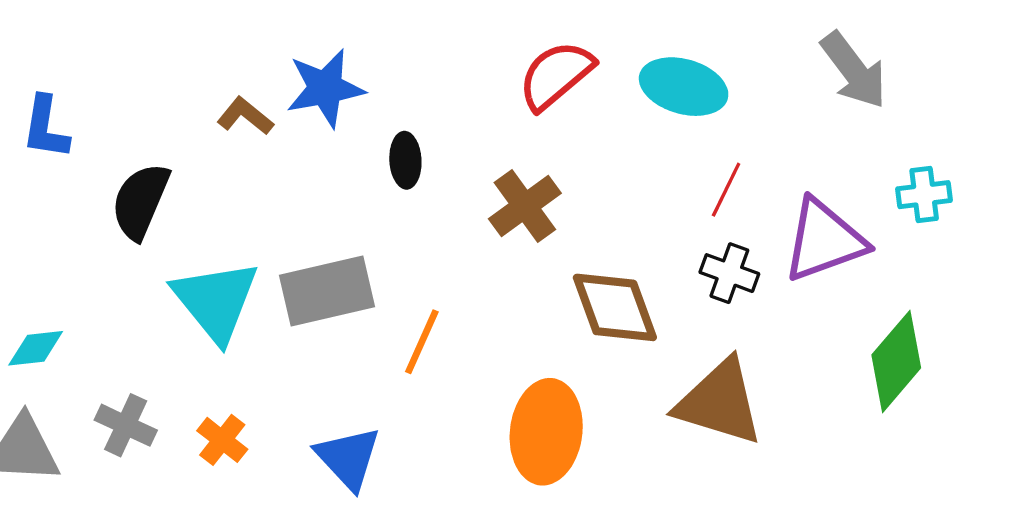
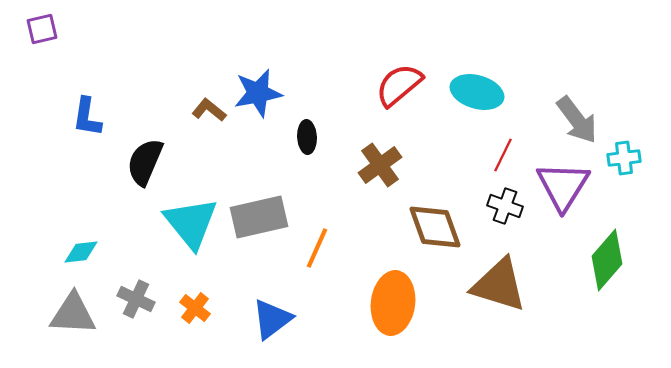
gray arrow: (854, 70) -> (577, 120), moved
purple triangle: (824, 240) -> (563, 186), turned -38
blue triangle: (348, 458) -> (272, 319), turned 36

